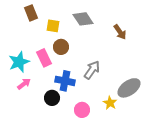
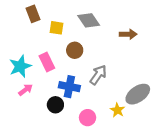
brown arrow: (120, 32) -> (128, 34), turned -56
brown circle: (61, 47) -> (75, 50), moved

